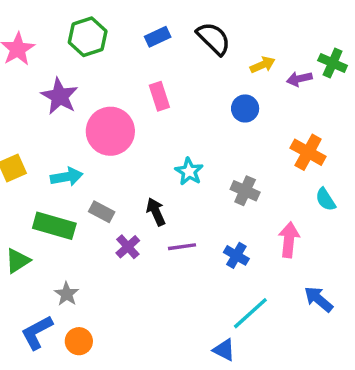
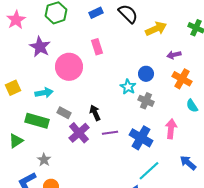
yellow arrow: (263, 65) -> (156, 29), size x1.5
purple arrow: (299, 79) -> (174, 55), moved
blue circle: (245, 108) -> (146, 74), moved
cyan star: (189, 171) -> (128, 87), moved
purple cross: (128, 247) -> (79, 133), size x1.5
blue cross: (236, 255) -> (141, 138), size x1.6

